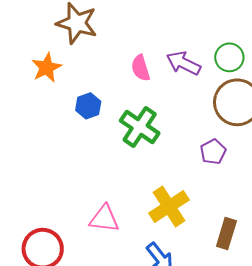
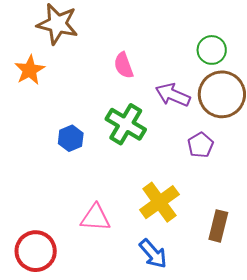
purple arrow: (183, 63) -> (173, 95), moved
blue hexagon: (88, 106) -> (71, 138), moved

